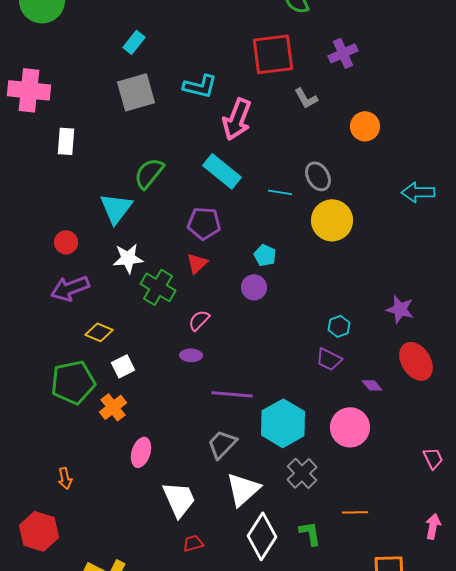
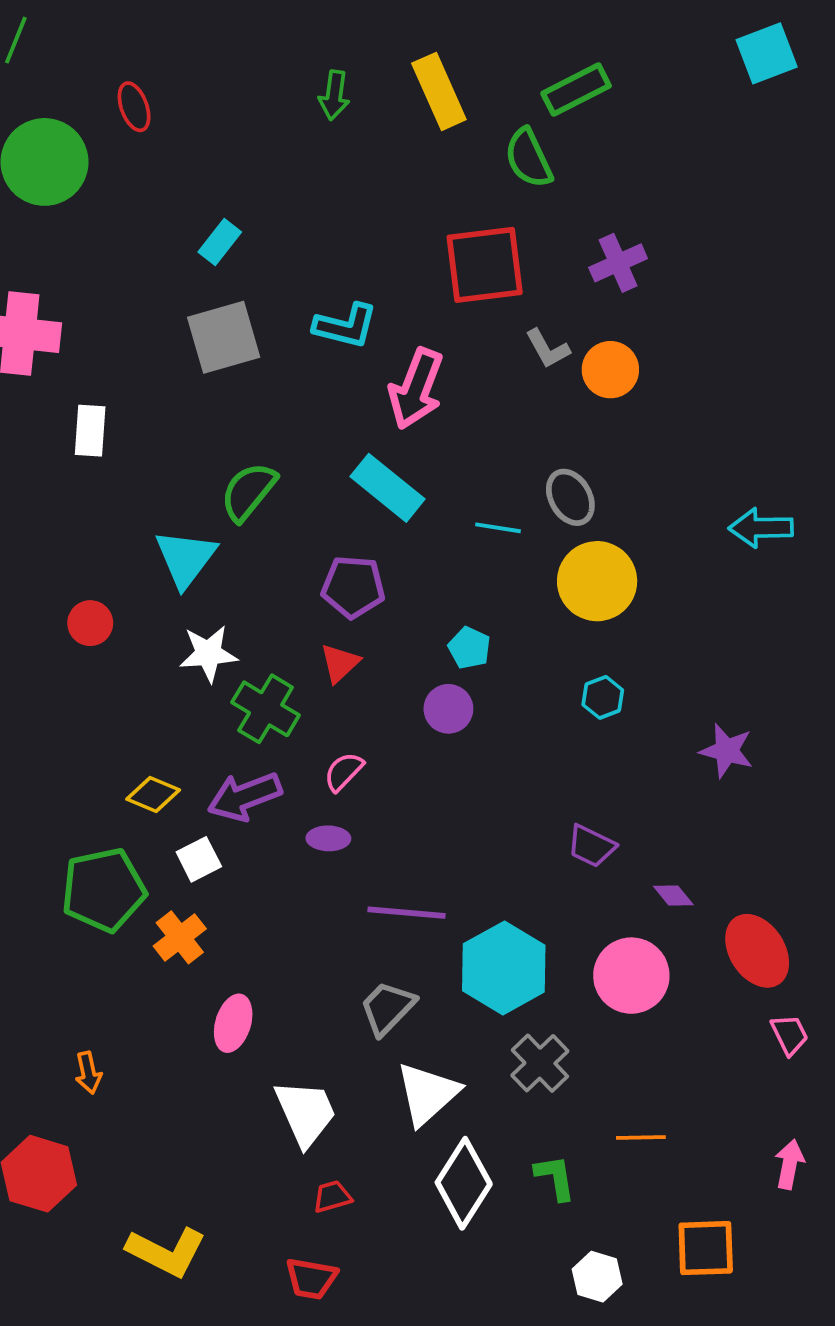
orange circle: (365, 126) -> (610, 370), moved
purple arrow: (70, 288) -> (245, 796), moved
cyan hexagon: (339, 326) -> (603, 697), moved
red ellipse: (416, 361) -> (757, 951), moved

